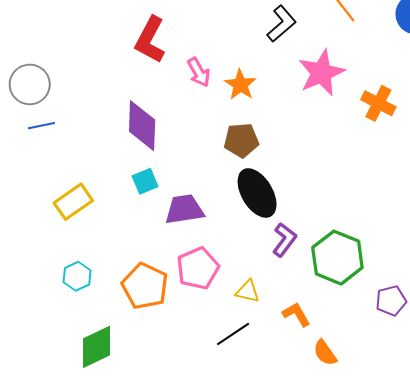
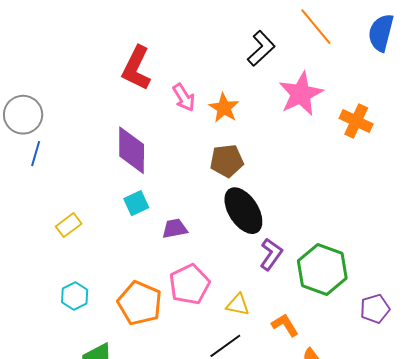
blue line: (41, 126) -> (36, 154), turned -60
yellow rectangle: (73, 202) -> (69, 225), size x0.7
purple trapezoid: (184, 209) -> (175, 229), size x0.7

